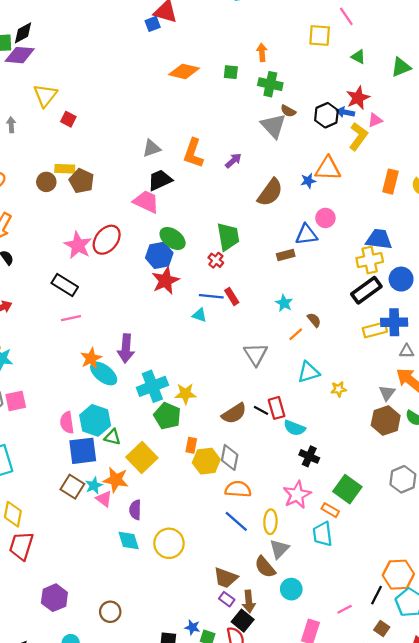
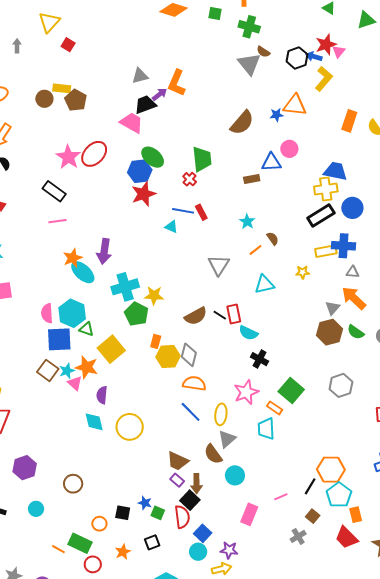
pink triangle: (375, 120) -> (339, 52), moved, turned -32
purple arrow: (233, 161) -> (159, 94), moved
yellow star: (339, 389) -> (303, 272), moved

